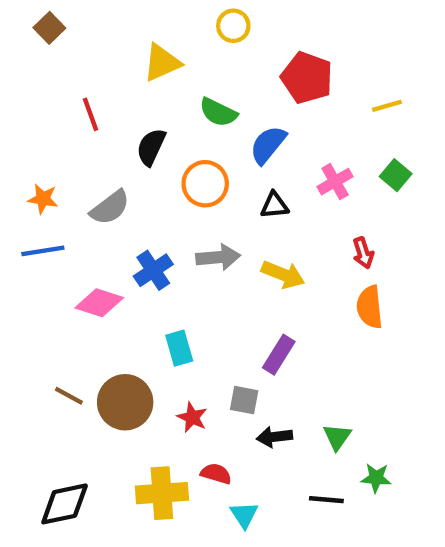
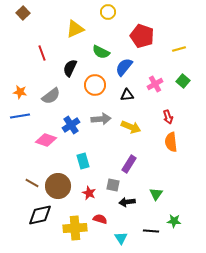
green triangle: (337, 437) -> (156, 194), moved
black diamond: (65, 504) -> (40, 215), moved
cyan triangle: (244, 515) -> (121, 238), moved

